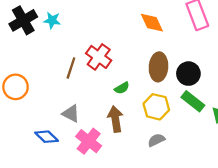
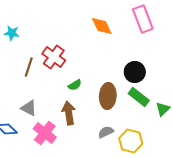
cyan star: (52, 20) -> (12, 33), moved
brown ellipse: (159, 67) -> (108, 96), moved
yellow hexagon: (156, 107) -> (131, 141), moved

